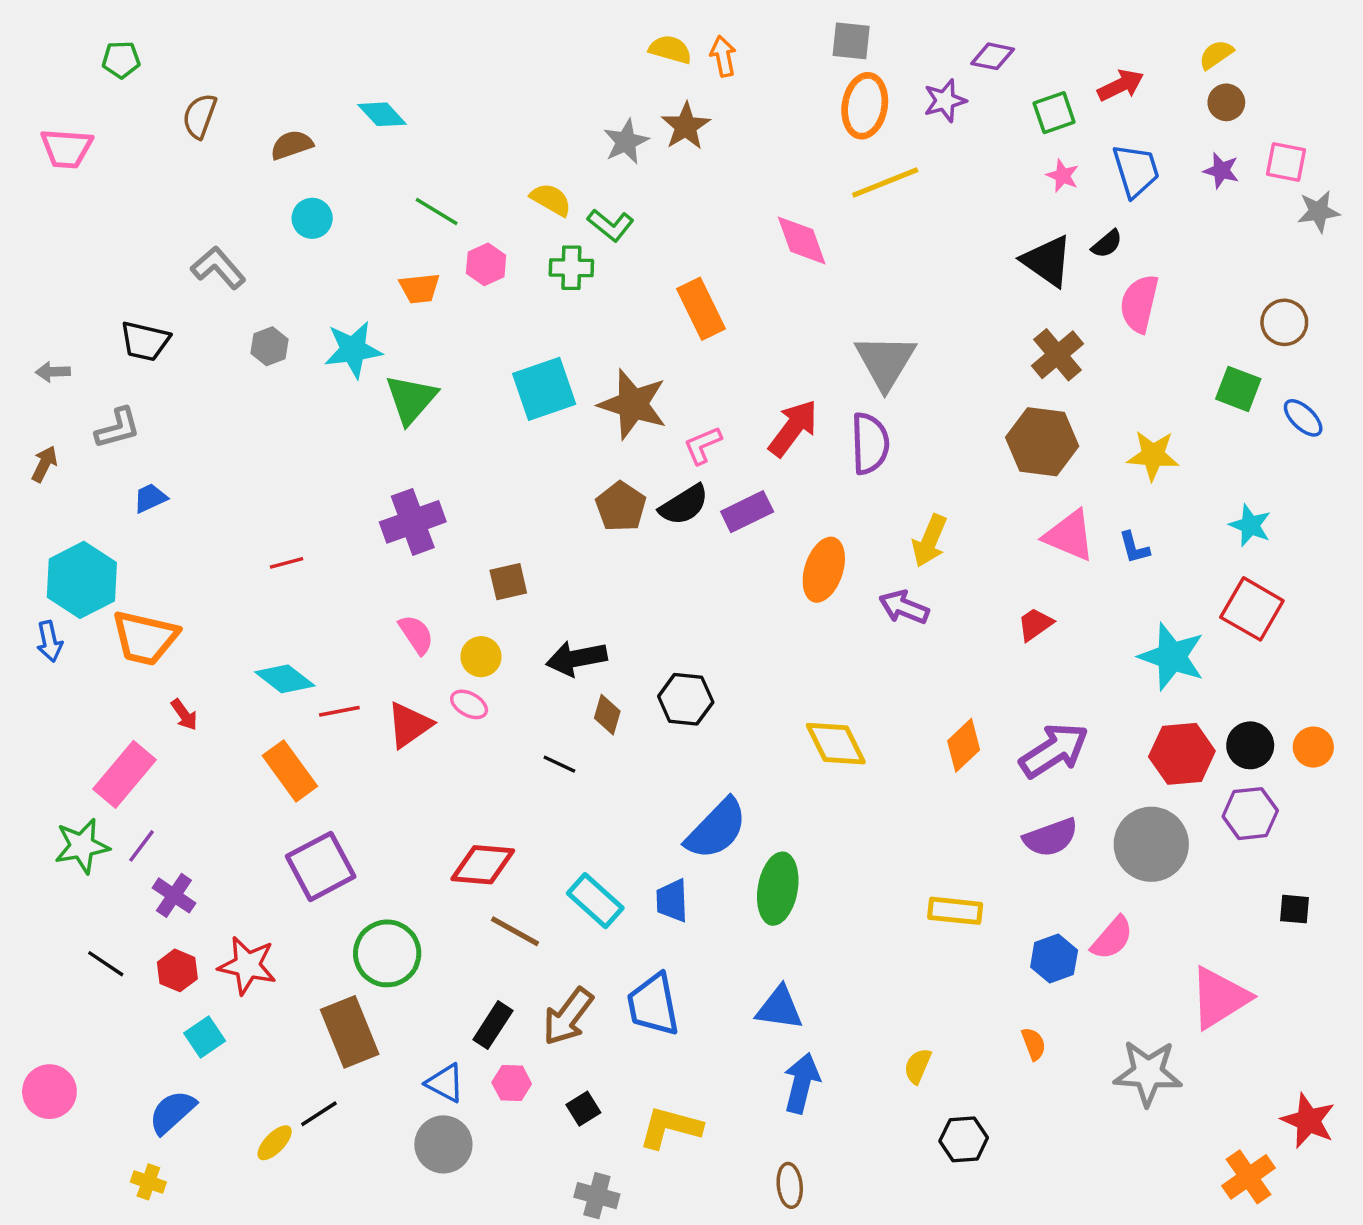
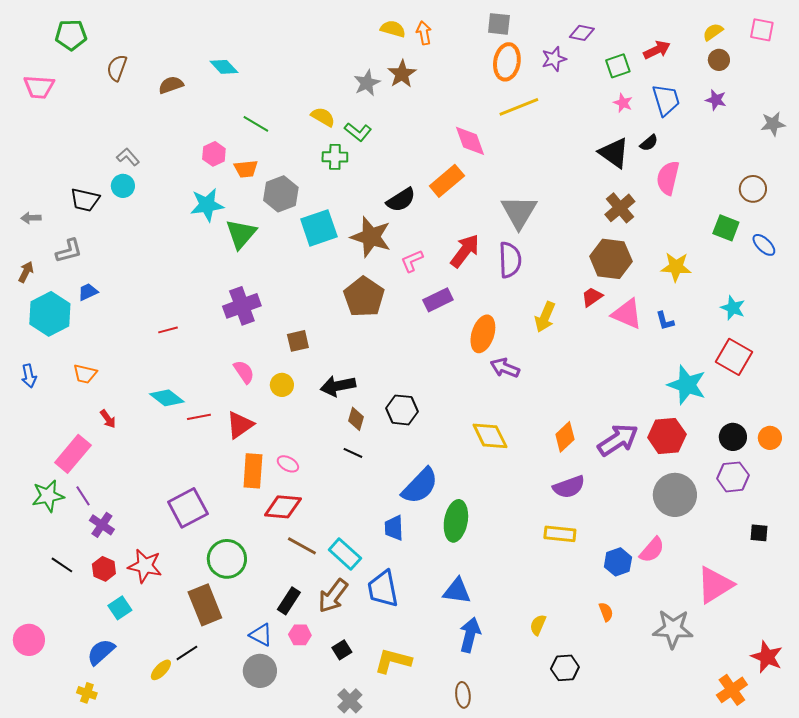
green pentagon: (121, 60) -> (71, 35), size x1.4
pink square: (1286, 162) -> (762, 30), moved
cyan circle: (312, 218) -> (123, 186), moved
pink hexagon: (486, 264) -> (214, 154), moved
gray L-shape: (218, 268) -> (128, 157), size x0.7
orange rectangle: (701, 309) -> (447, 181), moved, turned 76
gray hexagon: (269, 346) -> (281, 194), moved, size x1.6
black semicircle: (684, 505) -> (401, 200), moved
brown pentagon: (621, 507) -> (364, 297), size x1.4
cyan hexagon: (82, 580) -> (50, 314), moved
purple arrow: (904, 607) -> (505, 368), moved
red trapezoid: (1035, 624) -> (592, 297), moved
orange trapezoid: (145, 638) -> (85, 374), size x0.6
pink ellipse: (469, 704) -> (288, 464), moved
red hexagon: (1182, 754) -> (667, 436), moved
black line: (559, 764) -> (353, 453), moved
orange rectangle: (290, 771) -> (253, 471), moved, turned 40
purple semicircle: (1051, 837) -> (569, 487), moved
purple line: (142, 846) -> (83, 496), turned -70
cyan rectangle: (595, 901) -> (345, 554), moved
gray cross: (597, 1196) -> (350, 701), turned 30

